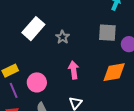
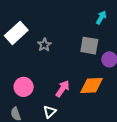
pink arrow: (74, 70) -> (63, 89), moved, turned 36
pink circle: (37, 82) -> (24, 87), moved

